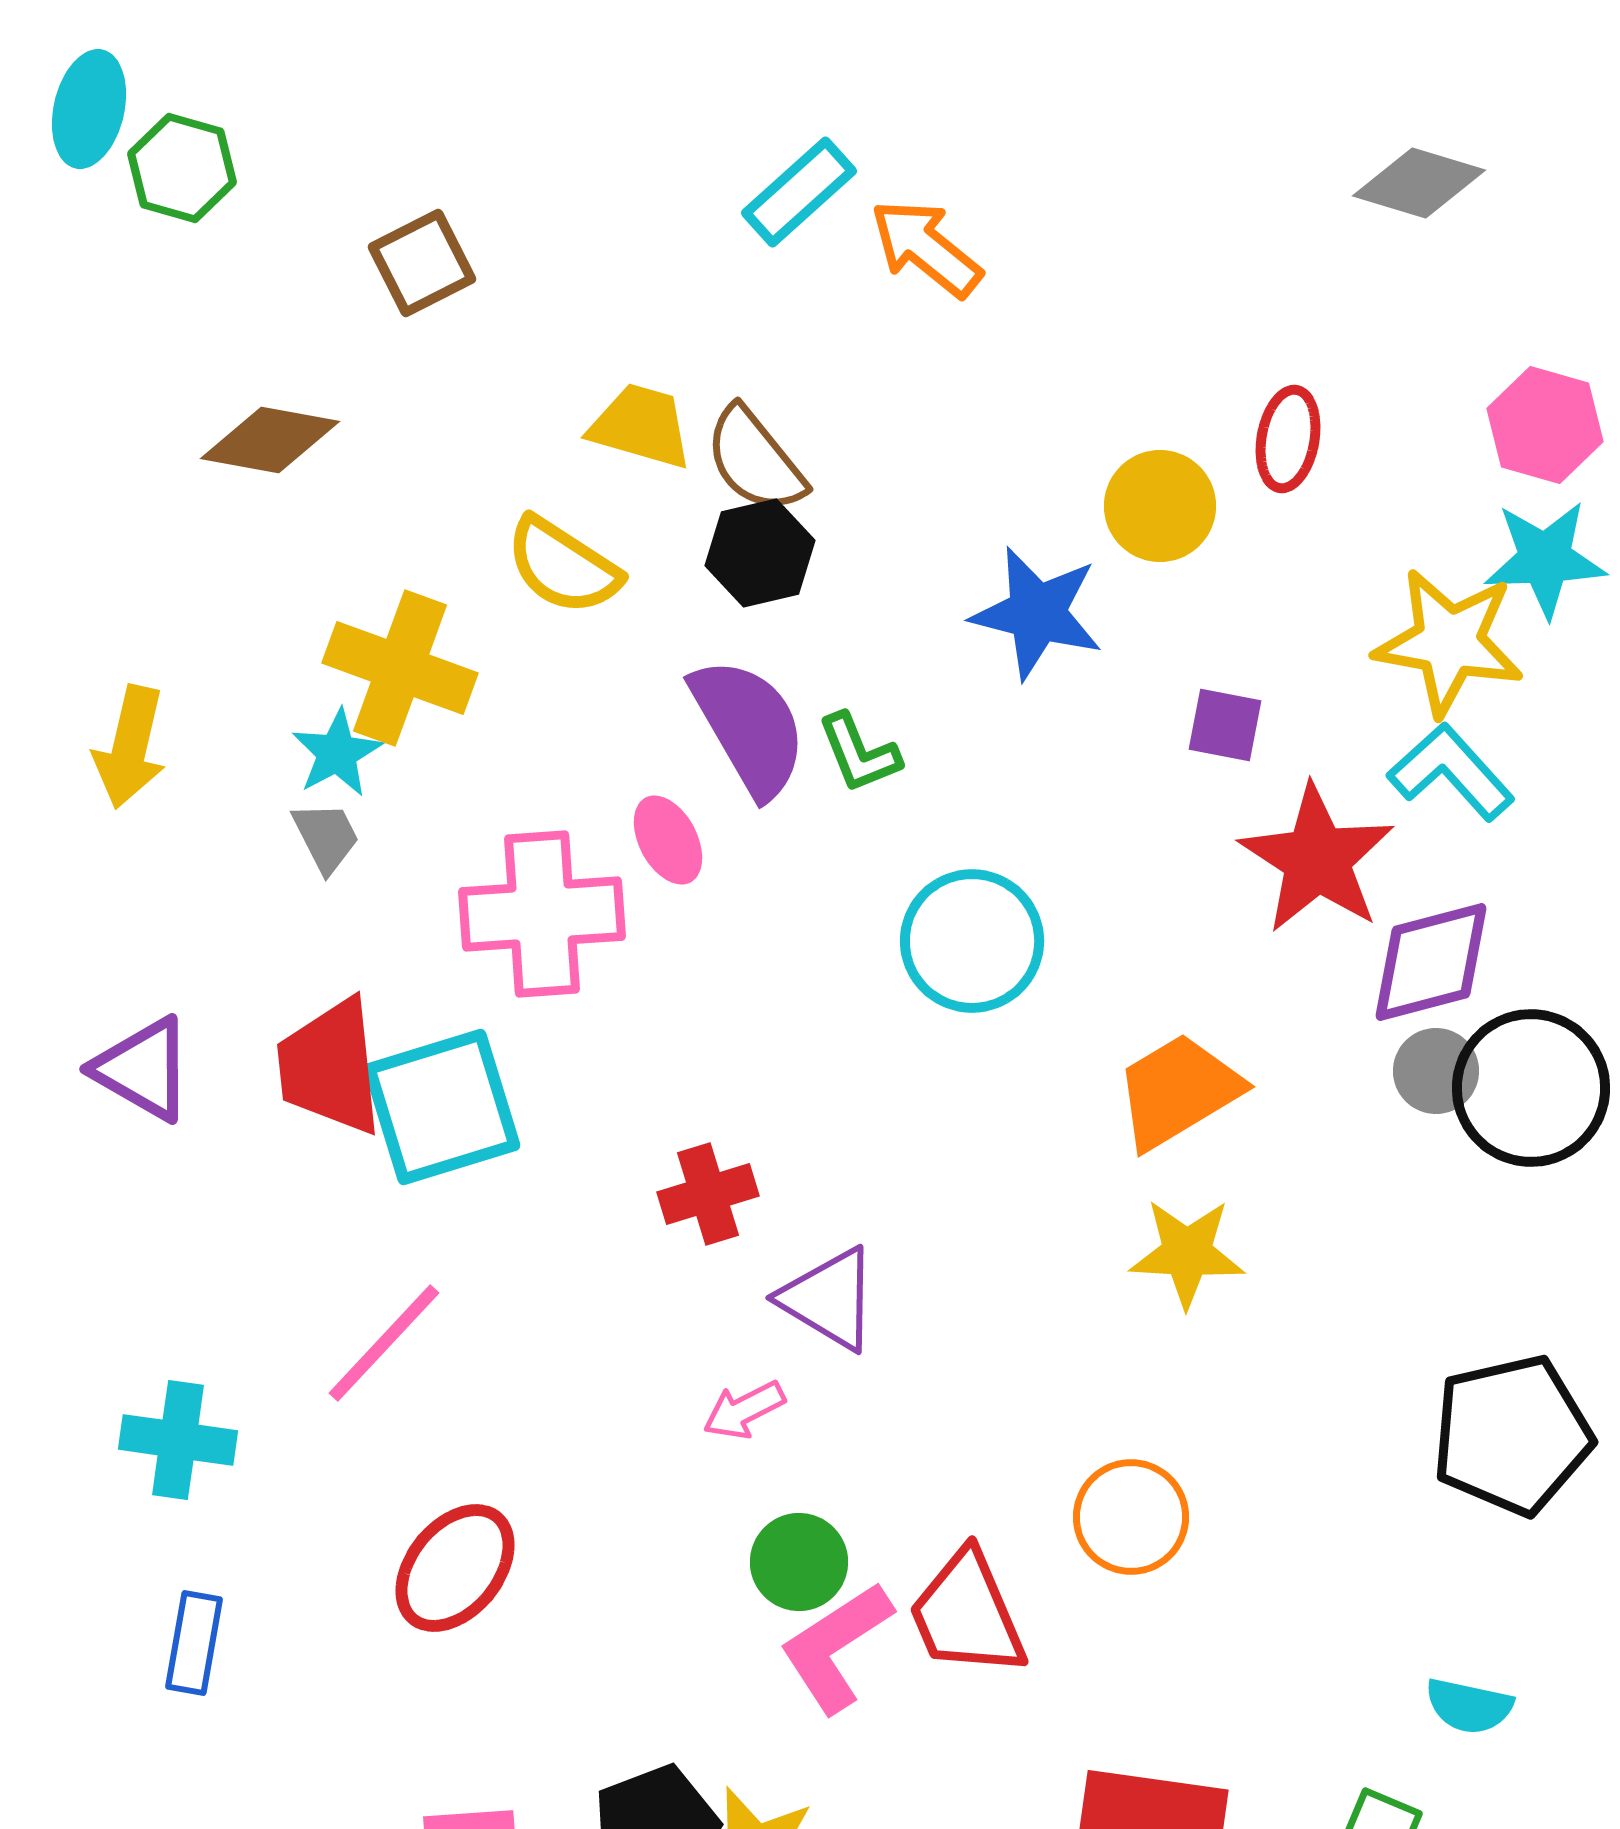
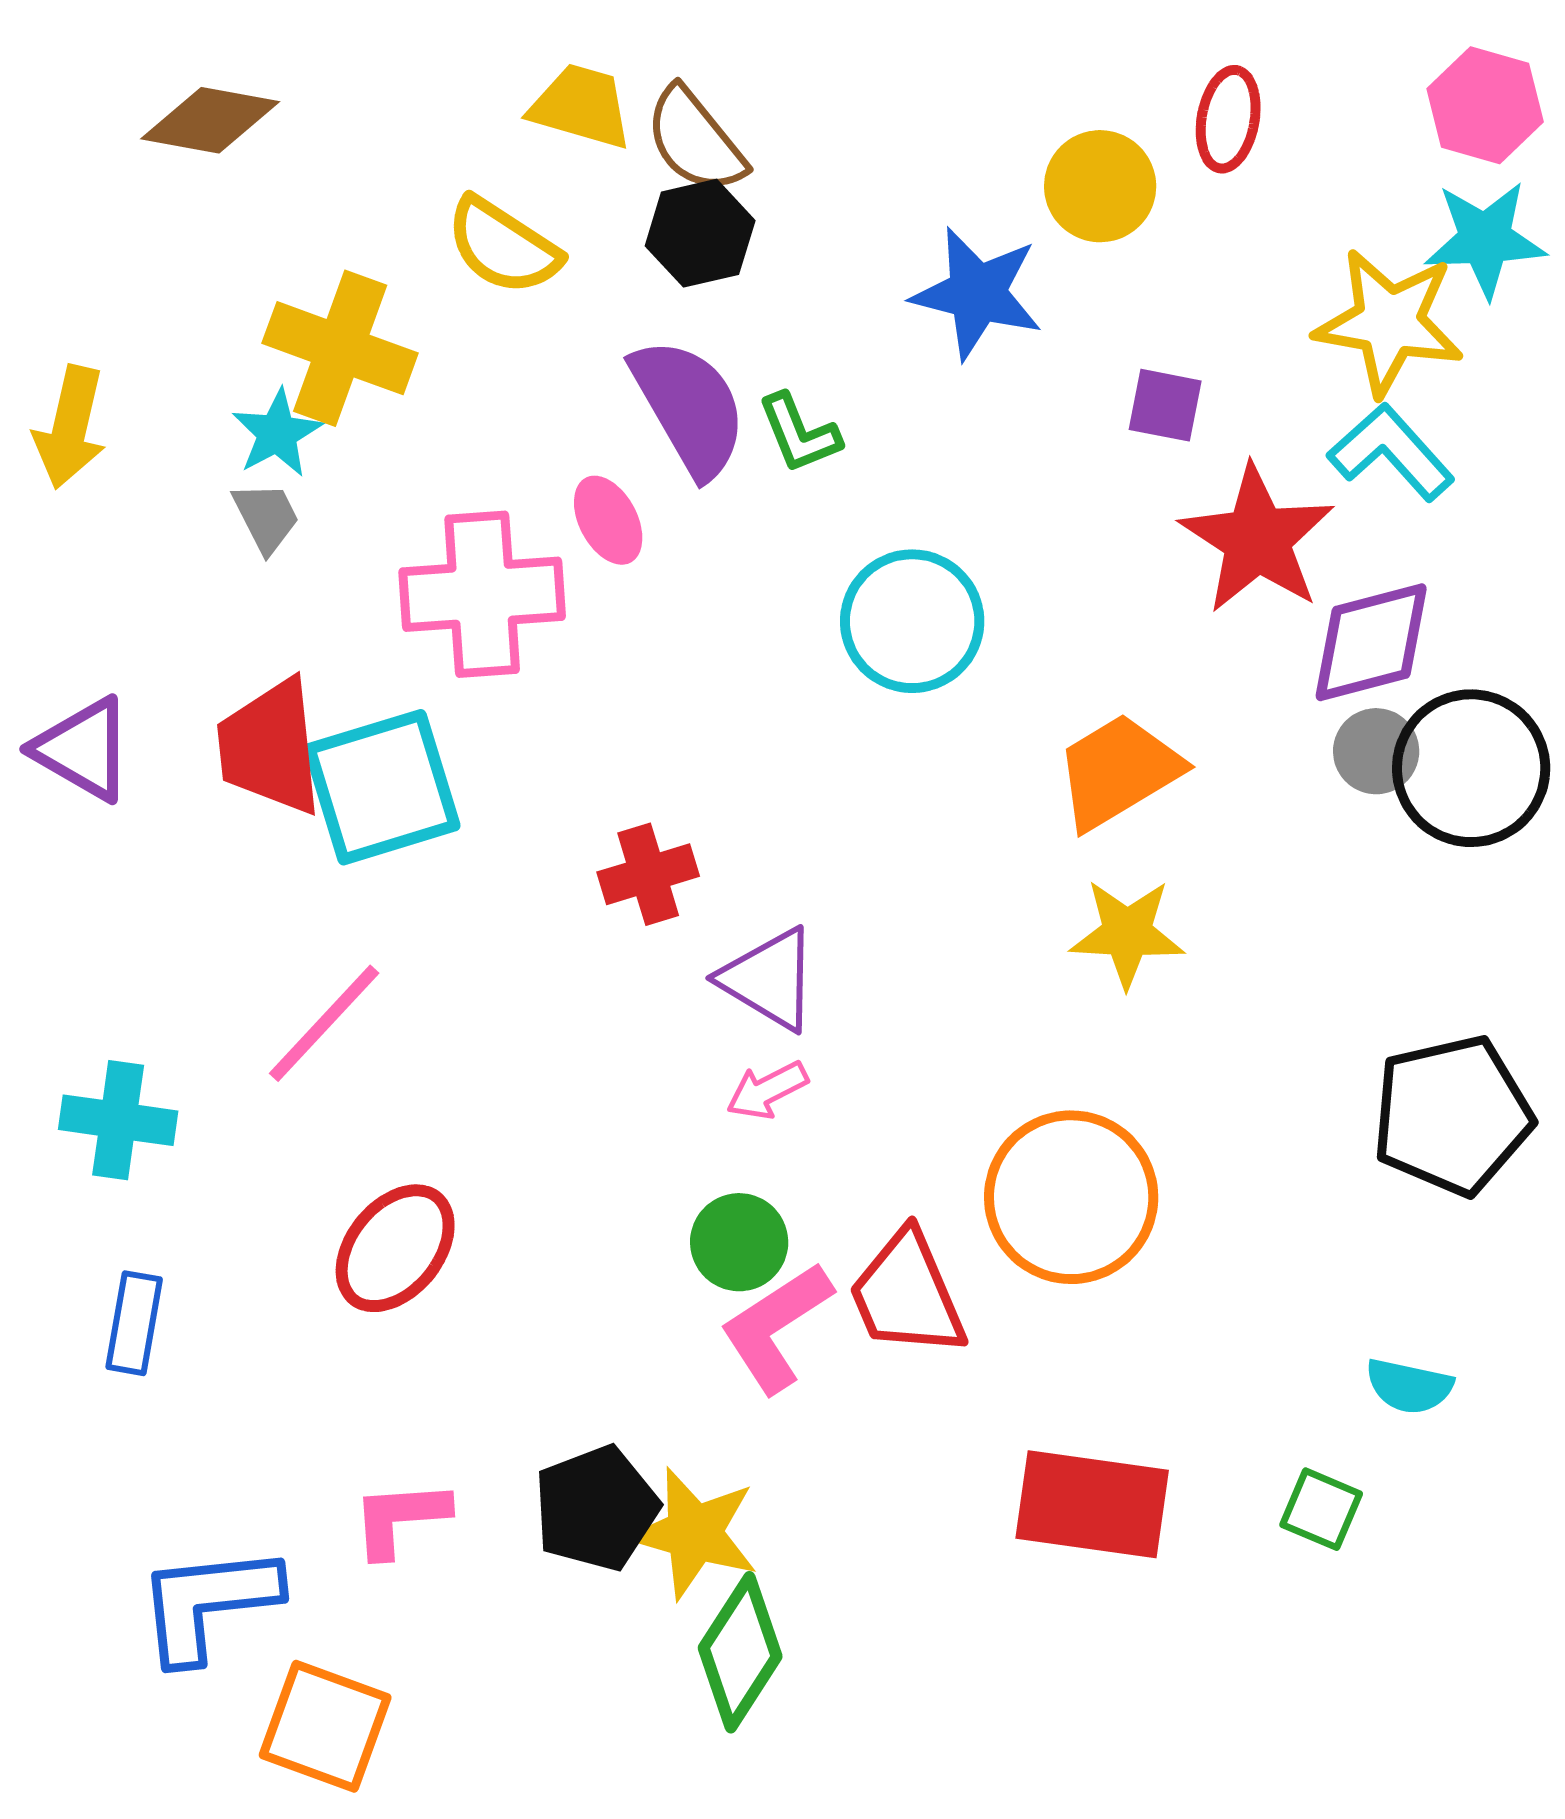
pink arrow: (744, 1410) -> (767, 1090), moved
orange circle: (1131, 1517) -> (1071, 1197), size x1.5

